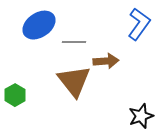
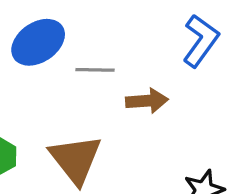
brown triangle: (74, 81) -> (75, 159), moved

